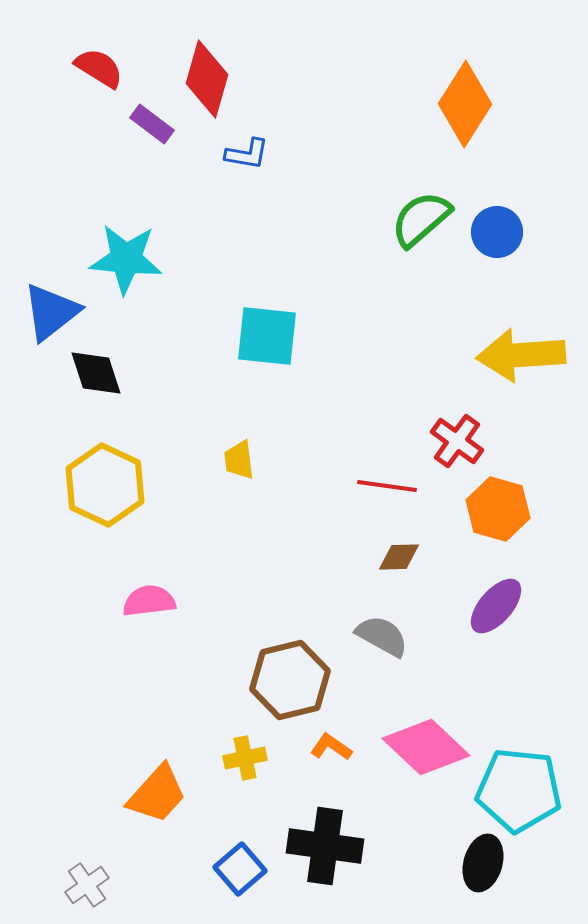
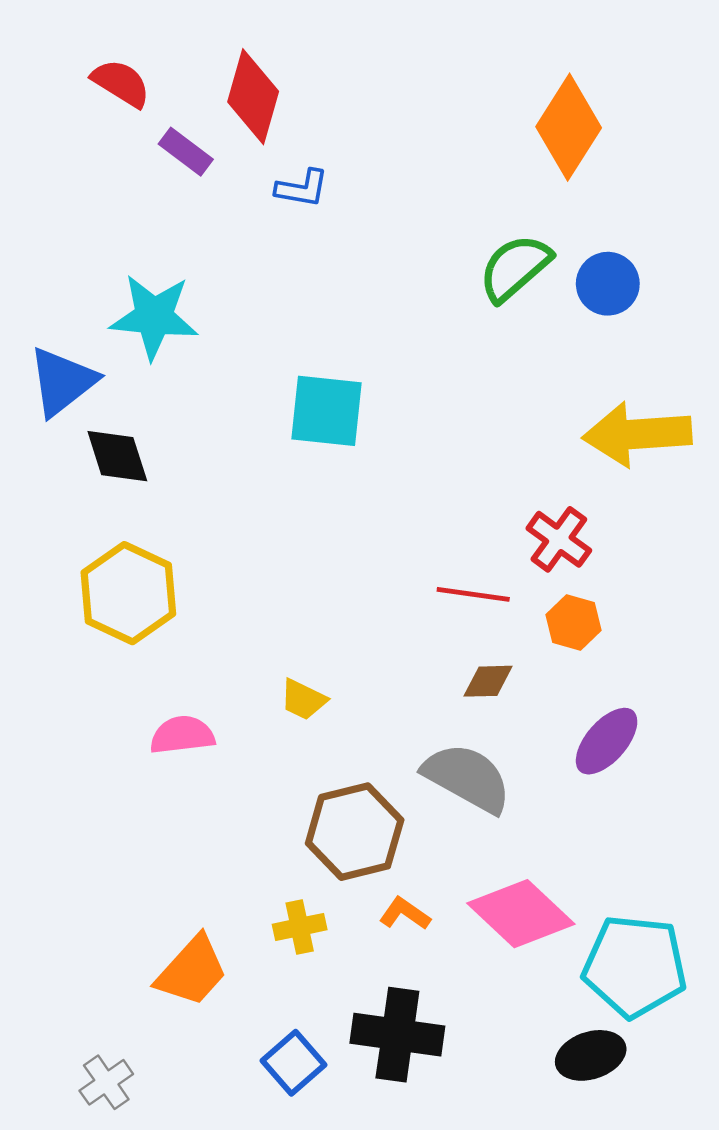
yellow trapezoid: (239, 460) -> (303, 700), moved, turned -57
orange hexagon: (498, 509) -> (574, 622), moved, size x0.7
gray semicircle: (382, 636) -> (467, 778), size x1.4
black ellipse: (483, 863) -> (591, 1055), turned 56

